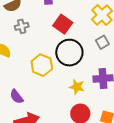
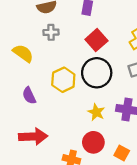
purple semicircle: (17, 97) -> (29, 96), moved

